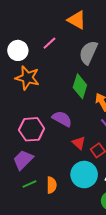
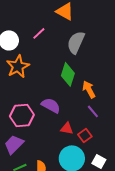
orange star: (27, 78) -> (18, 66), turned 30
red triangle: (79, 143) -> (67, 128), turned -32

